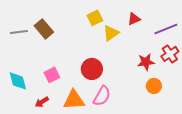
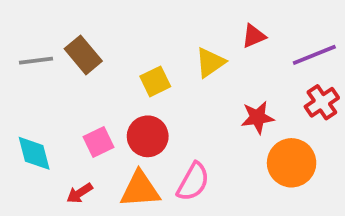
yellow square: (95, 18) -> (155, 81), moved
red star: (146, 62) -> (257, 117), moved
red circle: (92, 69) -> (148, 136), moved
orange circle: (154, 86) -> (292, 163), size x1.6

